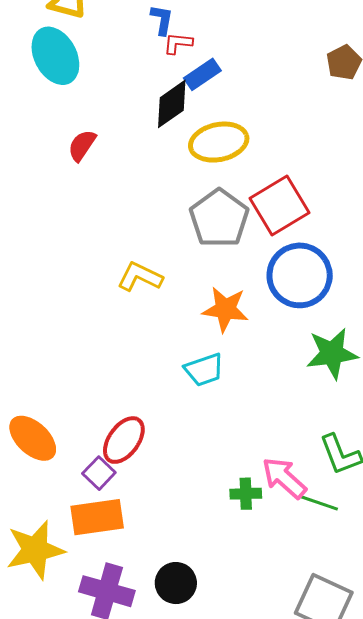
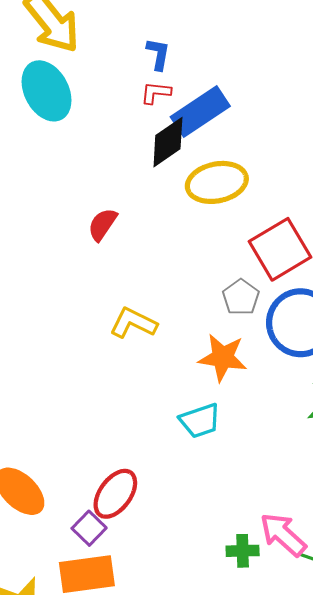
red L-shape: (178, 43) -> (156, 93), moved
blue rectangle: (202, 74) -> (200, 112), size x1.5
red semicircle: (82, 145) -> (102, 224), moved
gray pentagon: (219, 218) -> (241, 297), moved, size x0.6

